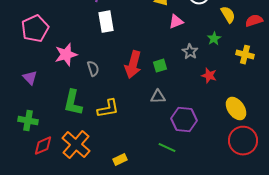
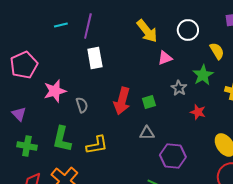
green star: (214, 39) -> (203, 75), size x1.5
green cross: (28, 121) -> (27, 146), moved

